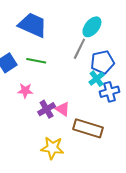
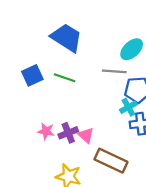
gray line: (79, 49) -> (114, 71), turned 60
pink star: (25, 91) -> (46, 131), moved

